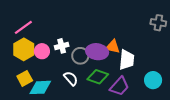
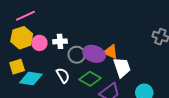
white trapezoid: (127, 60) -> (122, 67), turned -35

